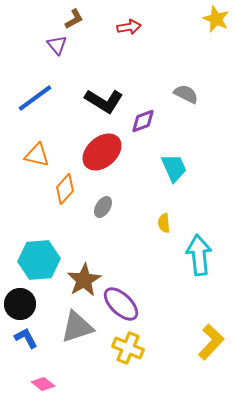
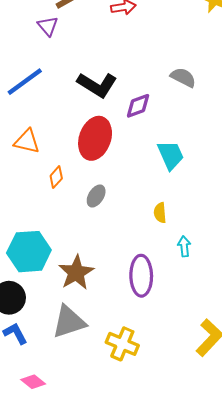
red ellipse: (102, 152) -> (95, 138), turned -30
orange diamond: (65, 189) -> (56, 177), size x0.7
cyan arrow: (199, 255) -> (184, 246), moved, size x0.5
purple ellipse: (121, 304) -> (141, 276), moved, turned 45

